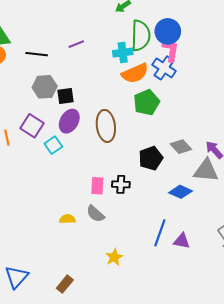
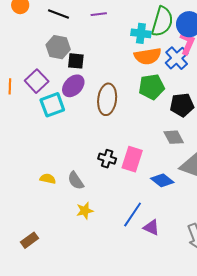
cyan square: (53, 145) -> (52, 105), size x1.4
black pentagon: (151, 158) -> (182, 105), moved
pink rectangle: (97, 186) -> (132, 159), moved, size x1.4
yellow star: (114, 257) -> (85, 211), moved

